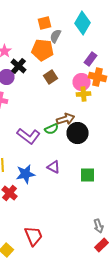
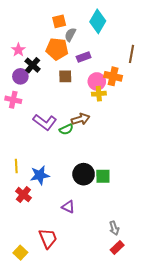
purple rectangle: (90, 59) -> (84, 57), moved, turned 32
brown square: (50, 77) -> (65, 76), turned 32
black circle: (78, 133) -> (84, 174), moved
purple L-shape: (28, 136) -> (45, 122), moved
purple triangle: (54, 167) -> (68, 207), moved

